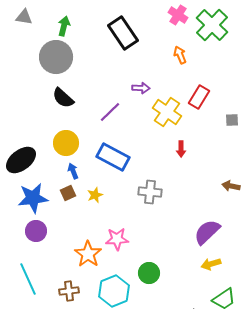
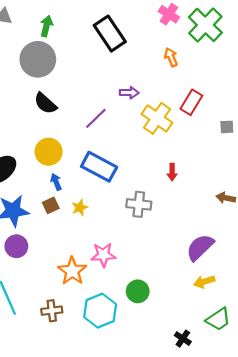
red arrow: (181, 149) -> (172, 172), moved

